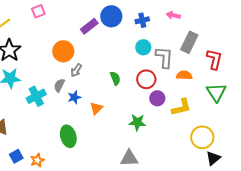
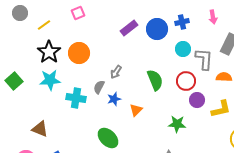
pink arrow: (173, 15) -> (213, 17), turned -112
blue circle: (111, 16) -> (157, 29), moved
orange circle: (63, 51) -> (79, 53), moved
green semicircle: (115, 78) -> (155, 80), size x1.5
cyan cross: (36, 96) -> (76, 98), turned 36
green ellipse: (68, 136) -> (108, 138), turned -30

